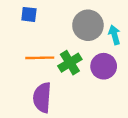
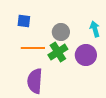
blue square: (29, 14) -> (24, 21), moved
gray circle: (88, 25) -> (61, 32), moved, size x0.7

